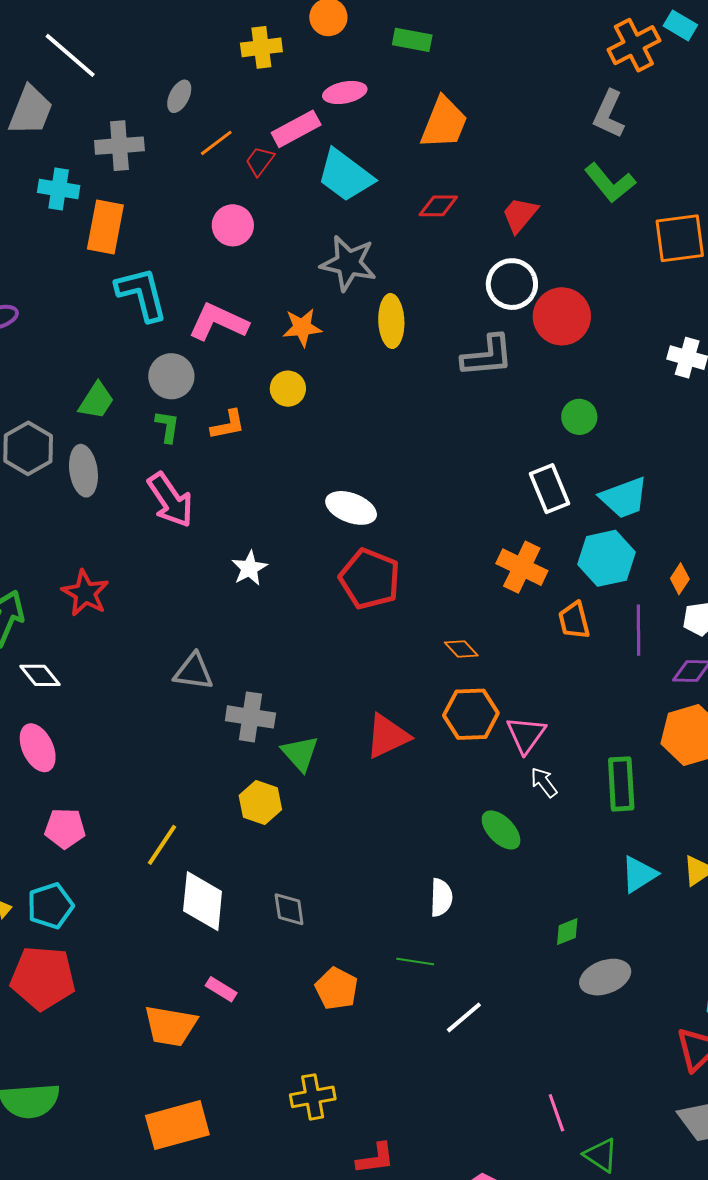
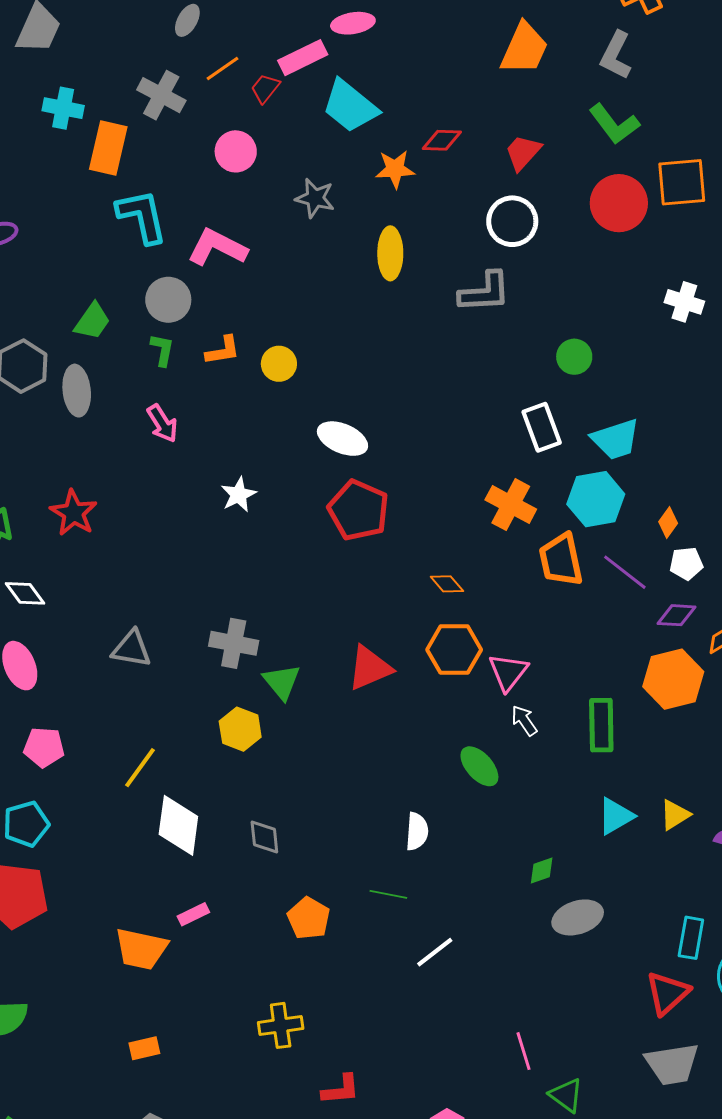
orange trapezoid: (444, 123) -> (524, 48), moved
gray cross: (119, 146) -> (161, 95), moved, turned 30
gray star: (348, 263) -> (315, 198), moved, size x0.7
red circle: (562, 316) -> (619, 203), moved
orange star: (302, 327) -> (395, 169), moved
yellow circle: (288, 389) -> (279, 364), moved
pink arrow: (170, 500) -> (162, 423), size x0.7
orange trapezoid: (574, 620) -> (561, 560), size x1.4
purple line: (639, 630) -> (625, 572), turned -54
gray triangle: (193, 672) -> (132, 649), moved
pink rectangle: (221, 989) -> (193, 914), turned -60
orange rectangle: (177, 1125) -> (144, 1048), size x0.5

